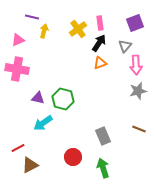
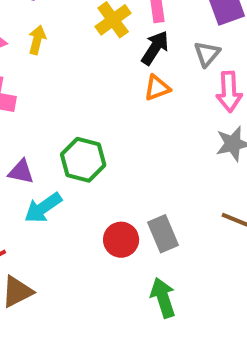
yellow arrow: (44, 31) -> (37, 40), moved
purple triangle: (38, 98) -> (21, 172), moved
red circle: (73, 157) -> (121, 240), moved

